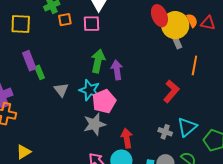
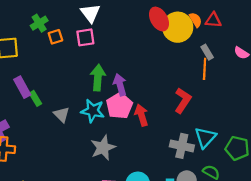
gray rectangle: (177, 42) -> (207, 52), moved
pink pentagon: (104, 101) -> (119, 106), moved
gray cross: (165, 132) -> (182, 146), size x1.5
red arrow: (127, 138) -> (141, 115), moved

